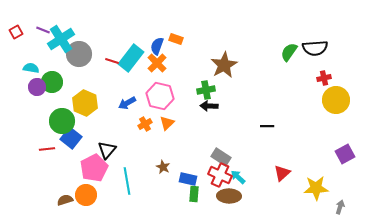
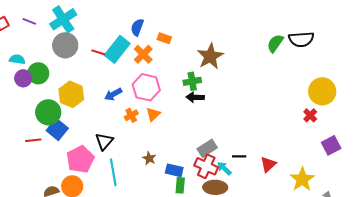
cyan cross: (61, 39) -> (63, 19), moved
orange rectangle: (176, 39) -> (164, 38), moved
blue semicircle: (157, 46) -> (137, 27), moved
red cross: (324, 78) -> (310, 115), moved, turned -32
black line: (267, 126) -> (239, 156), moved
black triangle: (107, 150) -> (104, 141), moved
gray rectangle: (221, 157) -> (207, 148), turned -66
yellow star: (316, 188) -> (302, 179), turned -30

